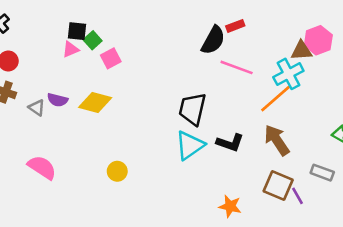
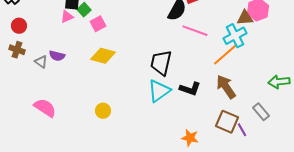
yellow diamond: (95, 102) -> (103, 56), moved
gray rectangle: (322, 173) -> (261, 112), turned 30

